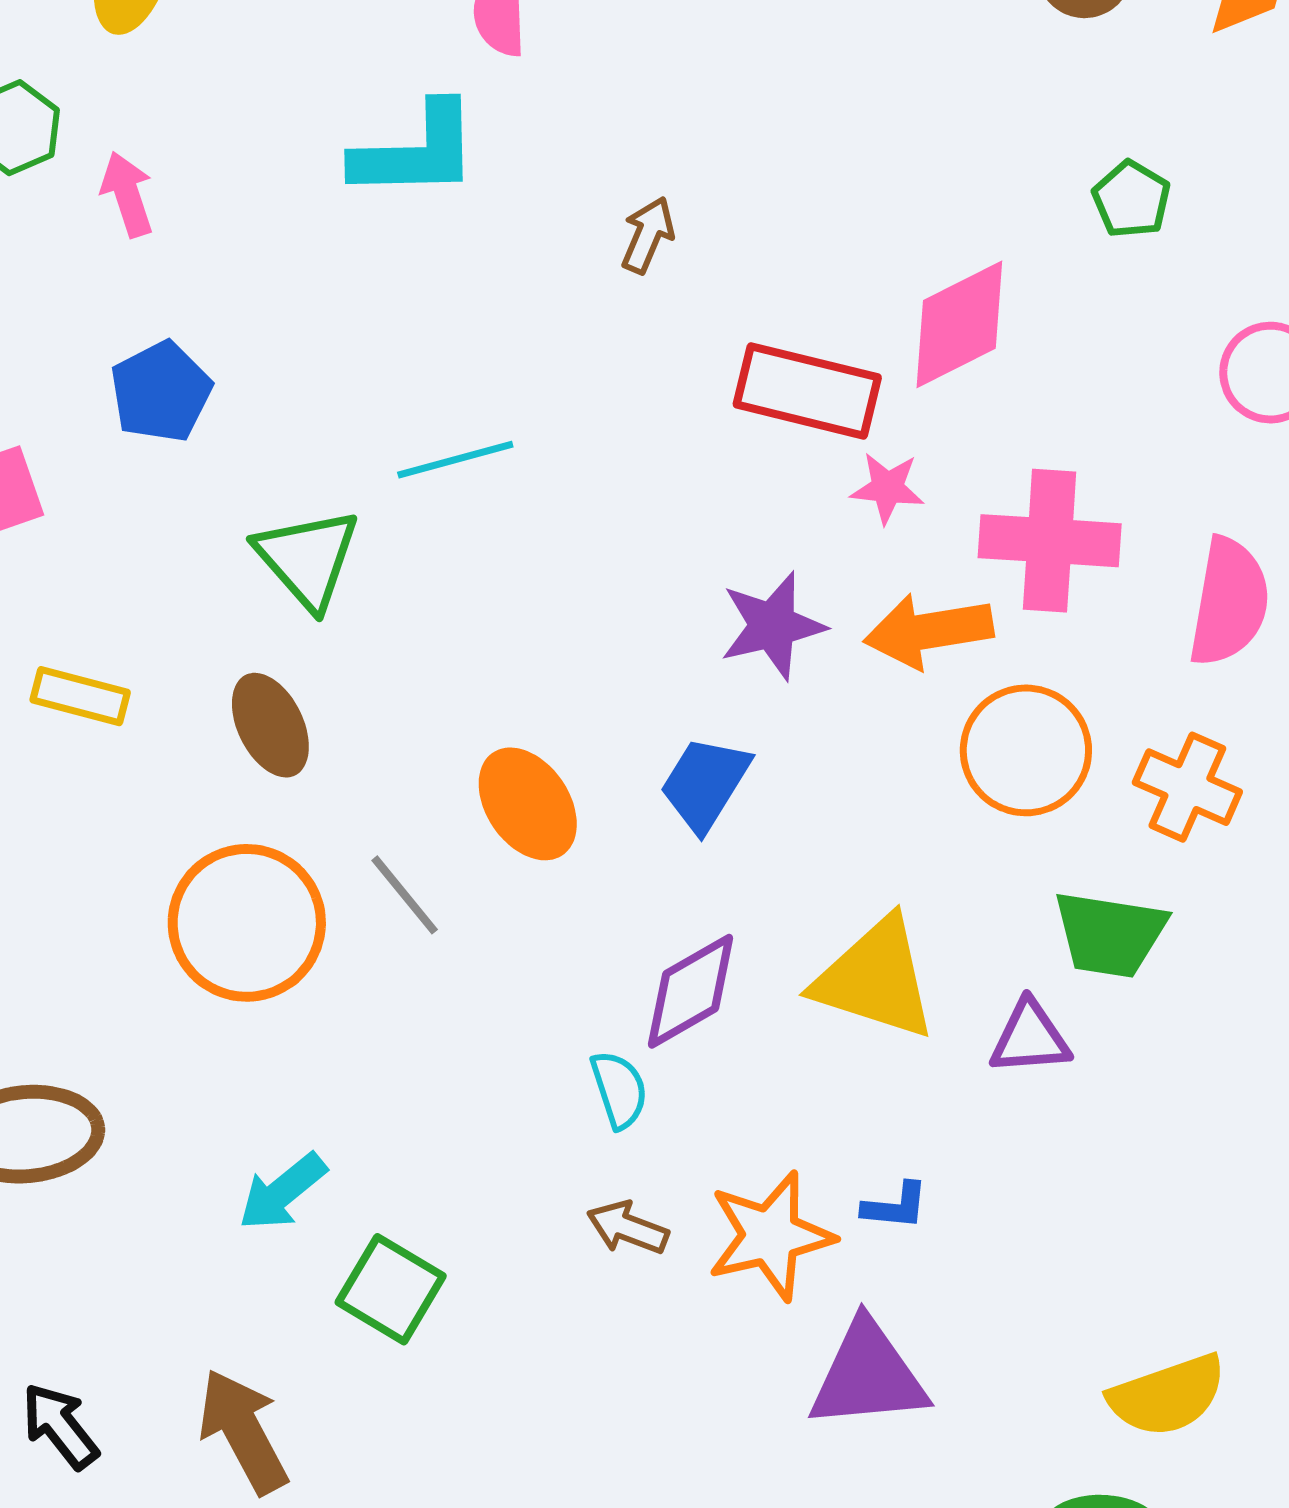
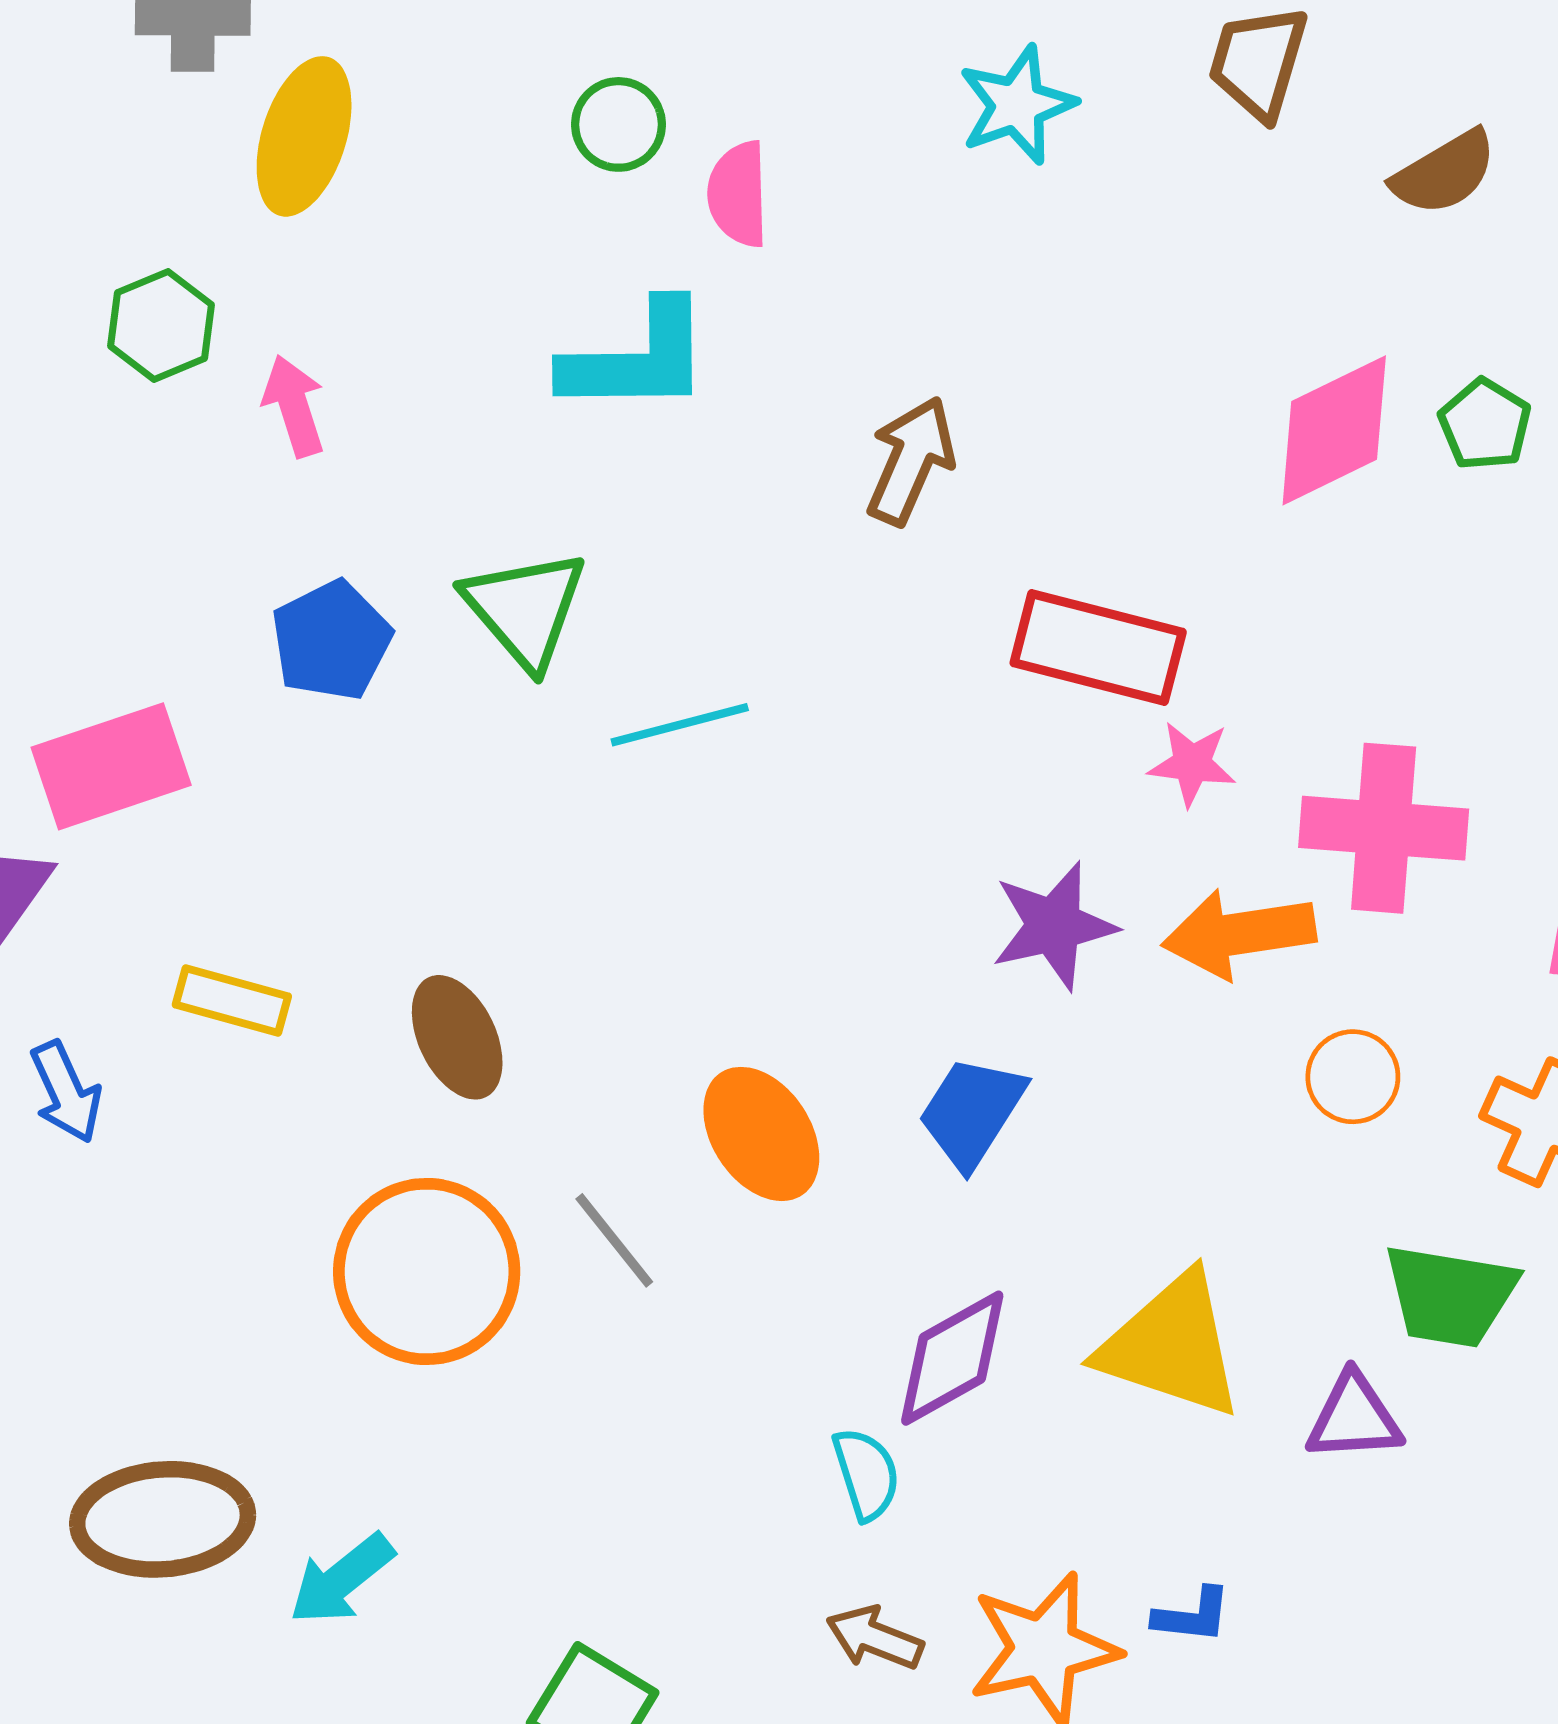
brown arrow: (648, 235) -> (911, 461), size x1.4
pink diamond: (959, 324) -> (1334, 430), moved
green triangle: (307, 559) -> (525, 609), moved
orange circle: (1026, 750) -> (1353, 1077), size x0.6
cyan arrow: (282, 1192) -> (342, 1579), moved

